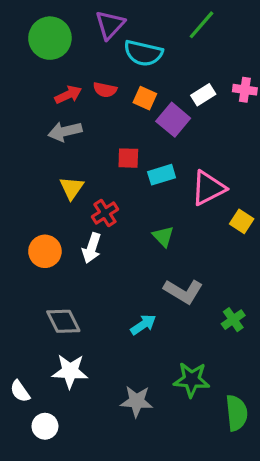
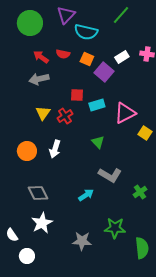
red arrow: (68, 95) -> (41, 57), turned -119
red cross: (105, 213) -> (65, 116), moved
white star: (70, 371) -> (42, 223), turned -30

